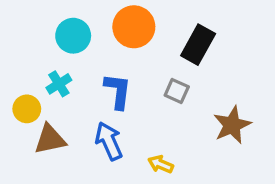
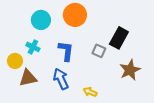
black rectangle: (198, 45) -> (119, 38), moved
cyan cross: (59, 84) -> (33, 47), turned -32

